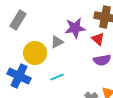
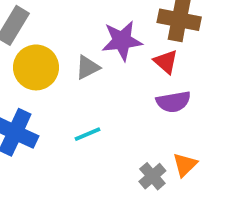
yellow circle: (35, 53) -> (36, 67), moved

